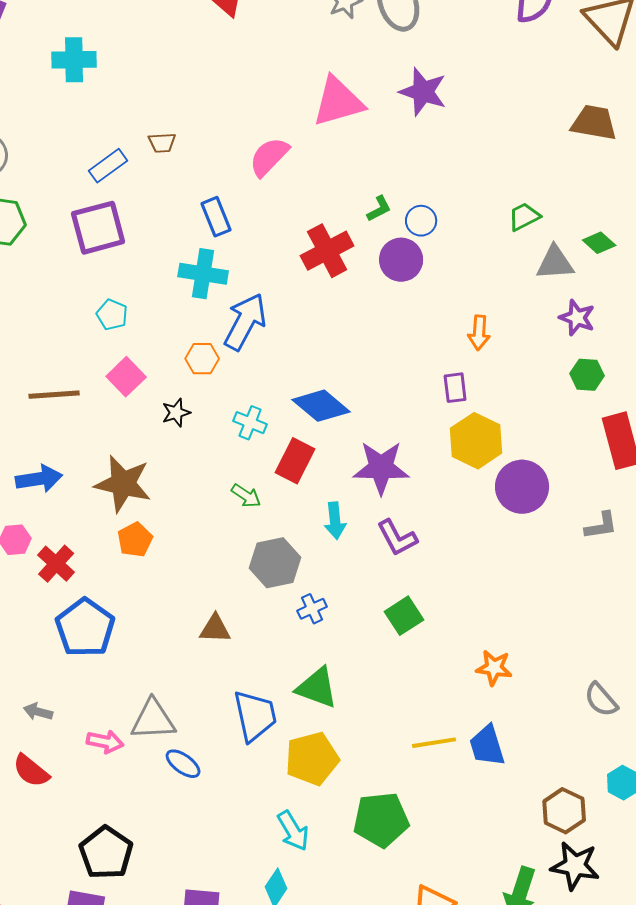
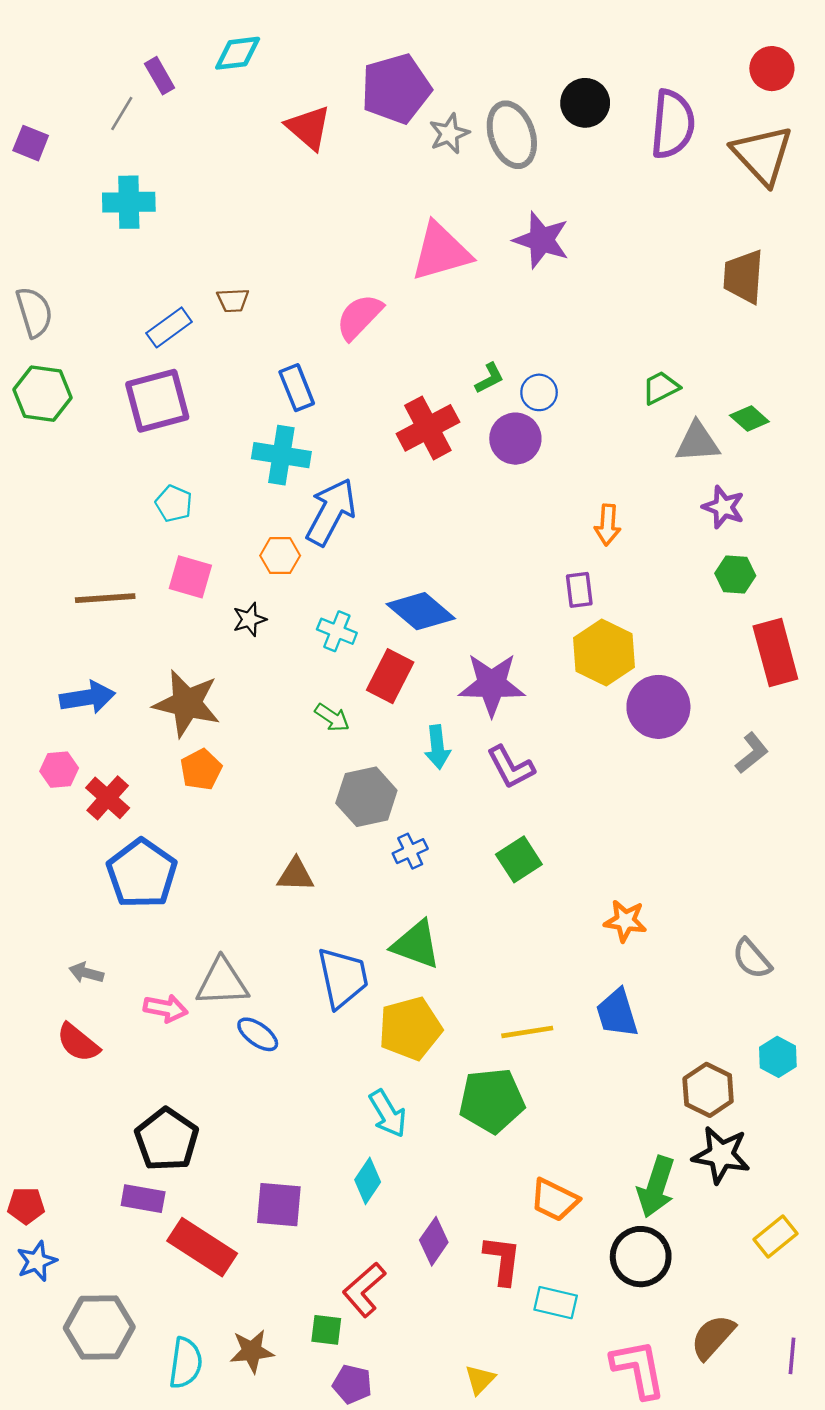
brown trapezoid: (594, 123) -> (744, 277), turned -96
pink square: (126, 377) -> (190, 577), turned -30
gray L-shape: (601, 526) -> (752, 753), turned -30
yellow line: (434, 743) -> (527, 1032), moved

